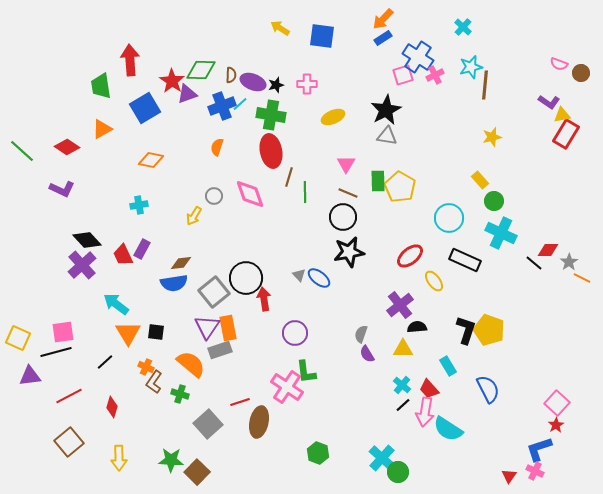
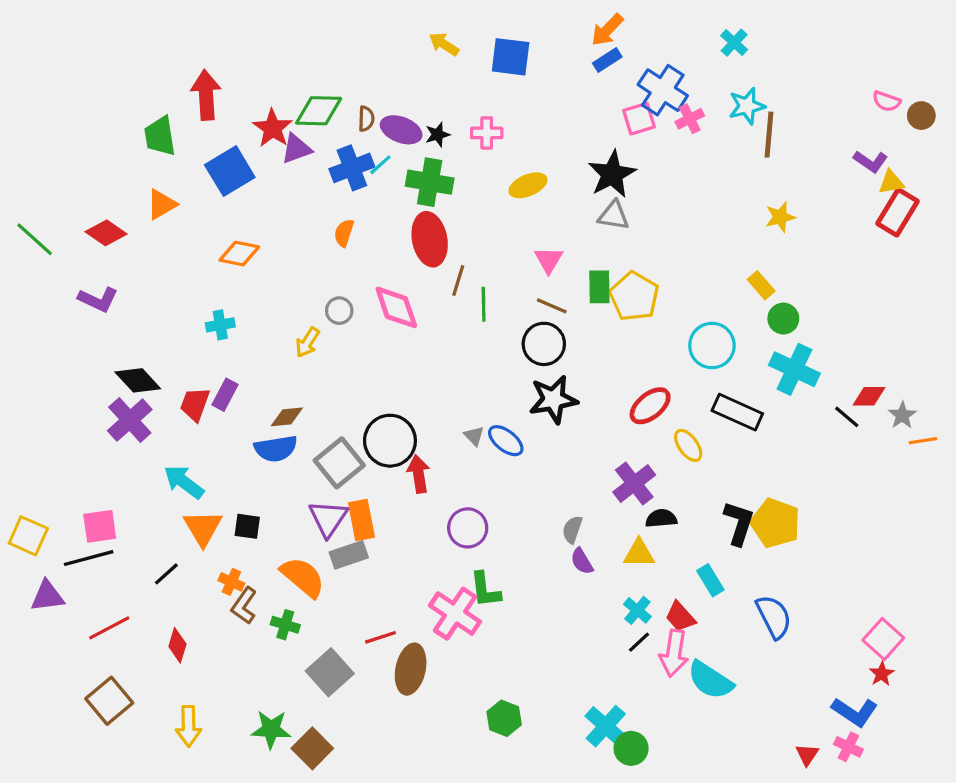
red trapezoid: (123, 255) -> (195, 404), turned 45
orange line: (582, 278) -> (923, 441), turned -36
blue L-shape: (539, 449) -> (855, 712), turned -128

